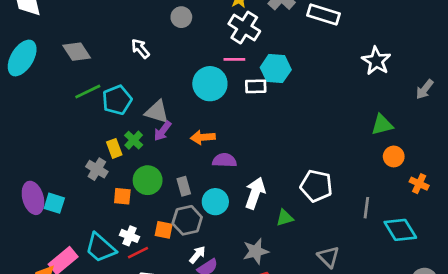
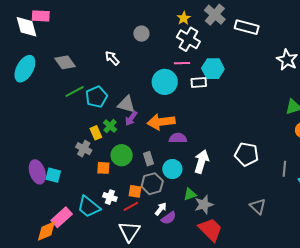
orange arrow: (203, 137) -> (161, 122), size x1.5
green triangle: (285, 218) -> (190, 194), moved
red line: (138, 253) -> (131, 206), moved

